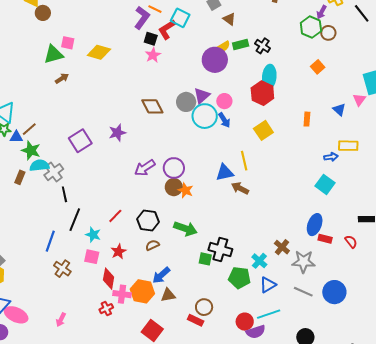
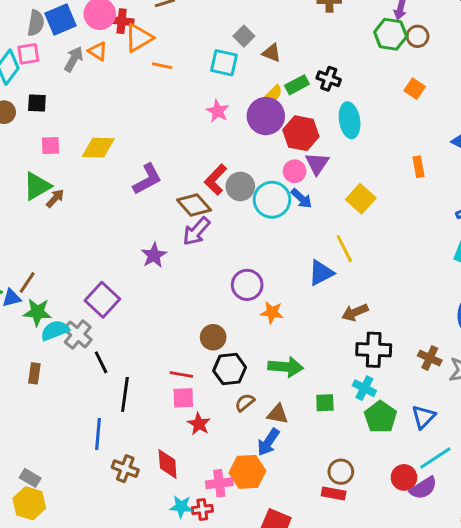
purple L-shape: (142, 18) -> (147, 179), moved, turned 40
cyan square: (180, 18) -> (224, 63), moved
red L-shape: (167, 29) -> (216, 180), moved
black square: (151, 39) -> (37, 103), moved
green triangle: (53, 54) -> (37, 186), moved
pink star: (153, 55) -> (218, 111), moved
red hexagon: (262, 93) -> (301, 133), moved
purple triangle: (202, 96) -> (317, 164), moved
purple square: (80, 141) -> (102, 300), moved
purple arrow: (145, 168) -> (196, 231), moved
brown rectangle: (20, 177) -> (34, 373), moved
brown circle: (174, 187) -> (213, 337), moved
brown arrow: (240, 188) -> (355, 312), moved, turned -36
red line: (115, 216) -> (181, 374), turned 70
cyan star: (93, 235) -> (181, 507), moved
black cross: (220, 249) -> (374, 350), moved
pink square: (92, 257) -> (183, 398), moved
cyan cross: (259, 261) -> (364, 388), moved
green pentagon: (239, 278) -> (380, 417), turned -30
red diamond: (109, 279) -> (168, 464), moved
brown triangle: (168, 295) -> (278, 414), moved, turned 35
red cross: (106, 309) -> (202, 509), turned 32

